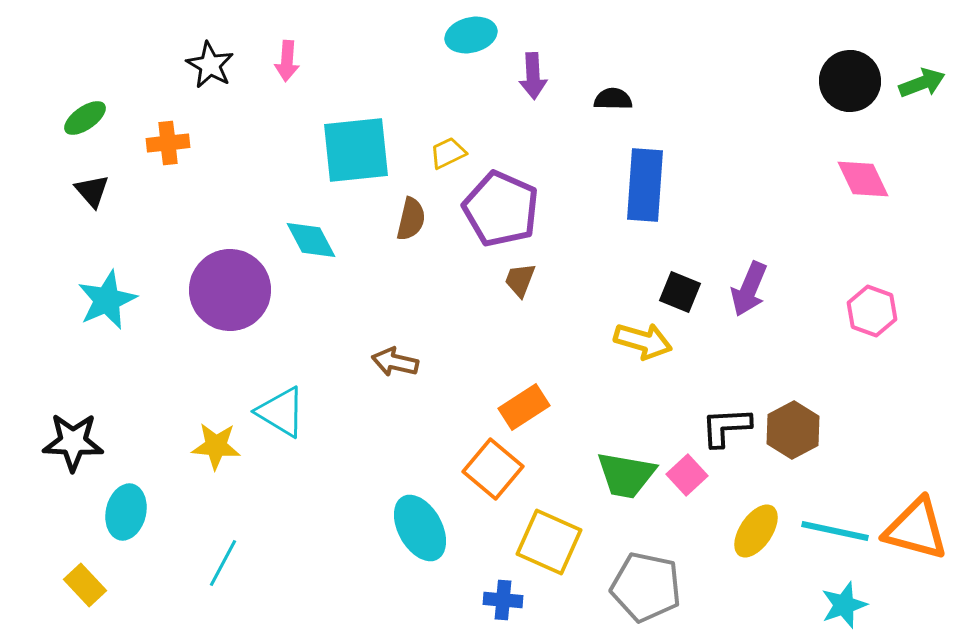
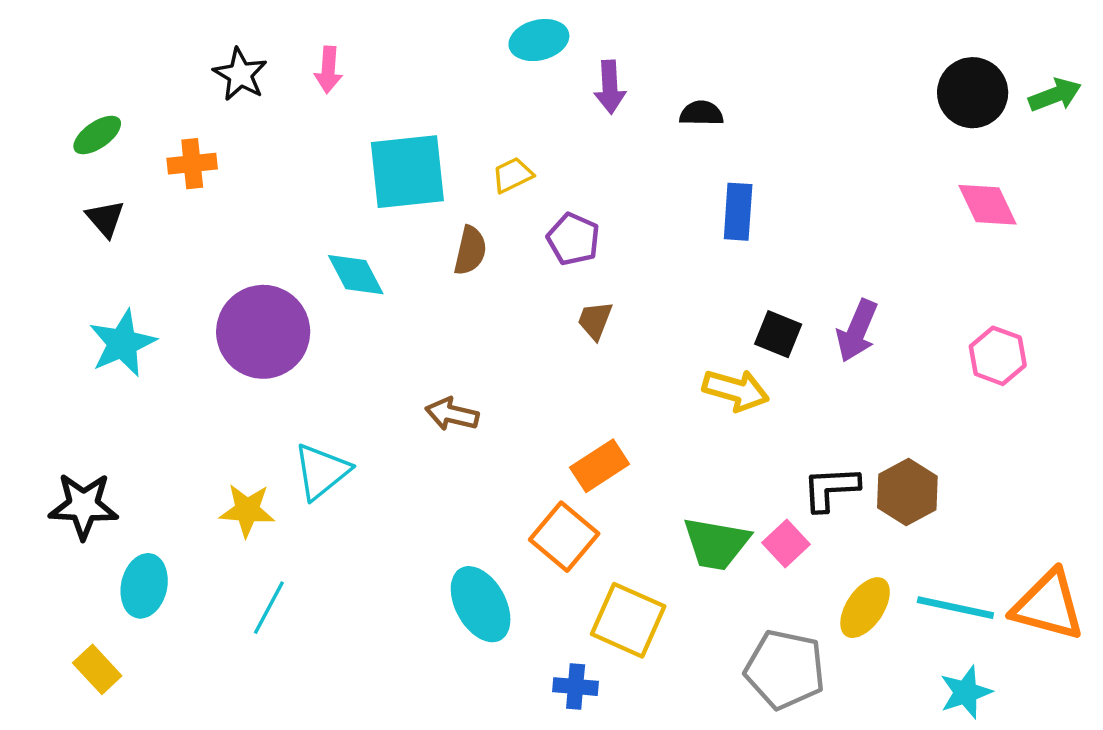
blue rectangle: (645, 185) -> (738, 212), size x0.7
purple pentagon: (501, 209) -> (573, 239), size x0.6
cyan triangle: (281, 412) -> (321, 471), turned 50
cyan line: (223, 563) -> (269, 608), moved
gray pentagon: (646, 587) -> (785, 669), moved

